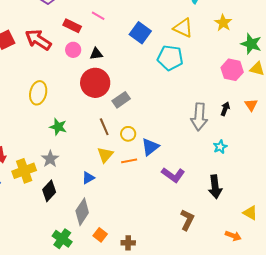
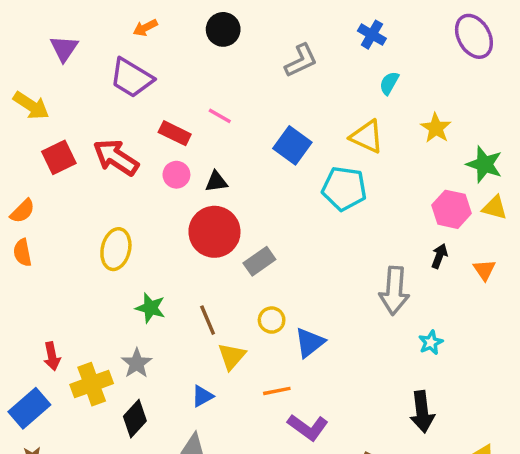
black arrow: (225, 109) -> (439, 256), moved
brown line: (104, 127) -> (208, 320), moved
orange line: (129, 161) -> (277, 391), moved
purple L-shape: (173, 175) -> (308, 427), moved

